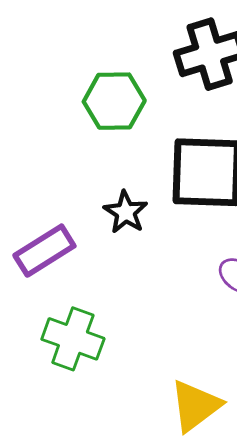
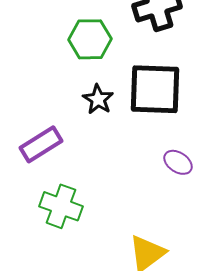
black star: (126, 212) -> (98, 99), moved

